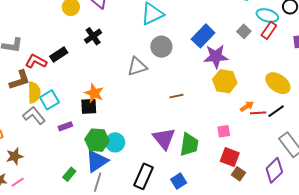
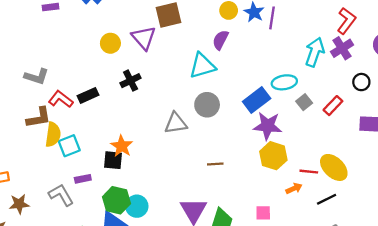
cyan ellipse: (267, 15) -> (284, 82), moved, turned -35
red line: (258, 113) -> (309, 172), moved
gray L-shape: (34, 116) -> (61, 195), moved

